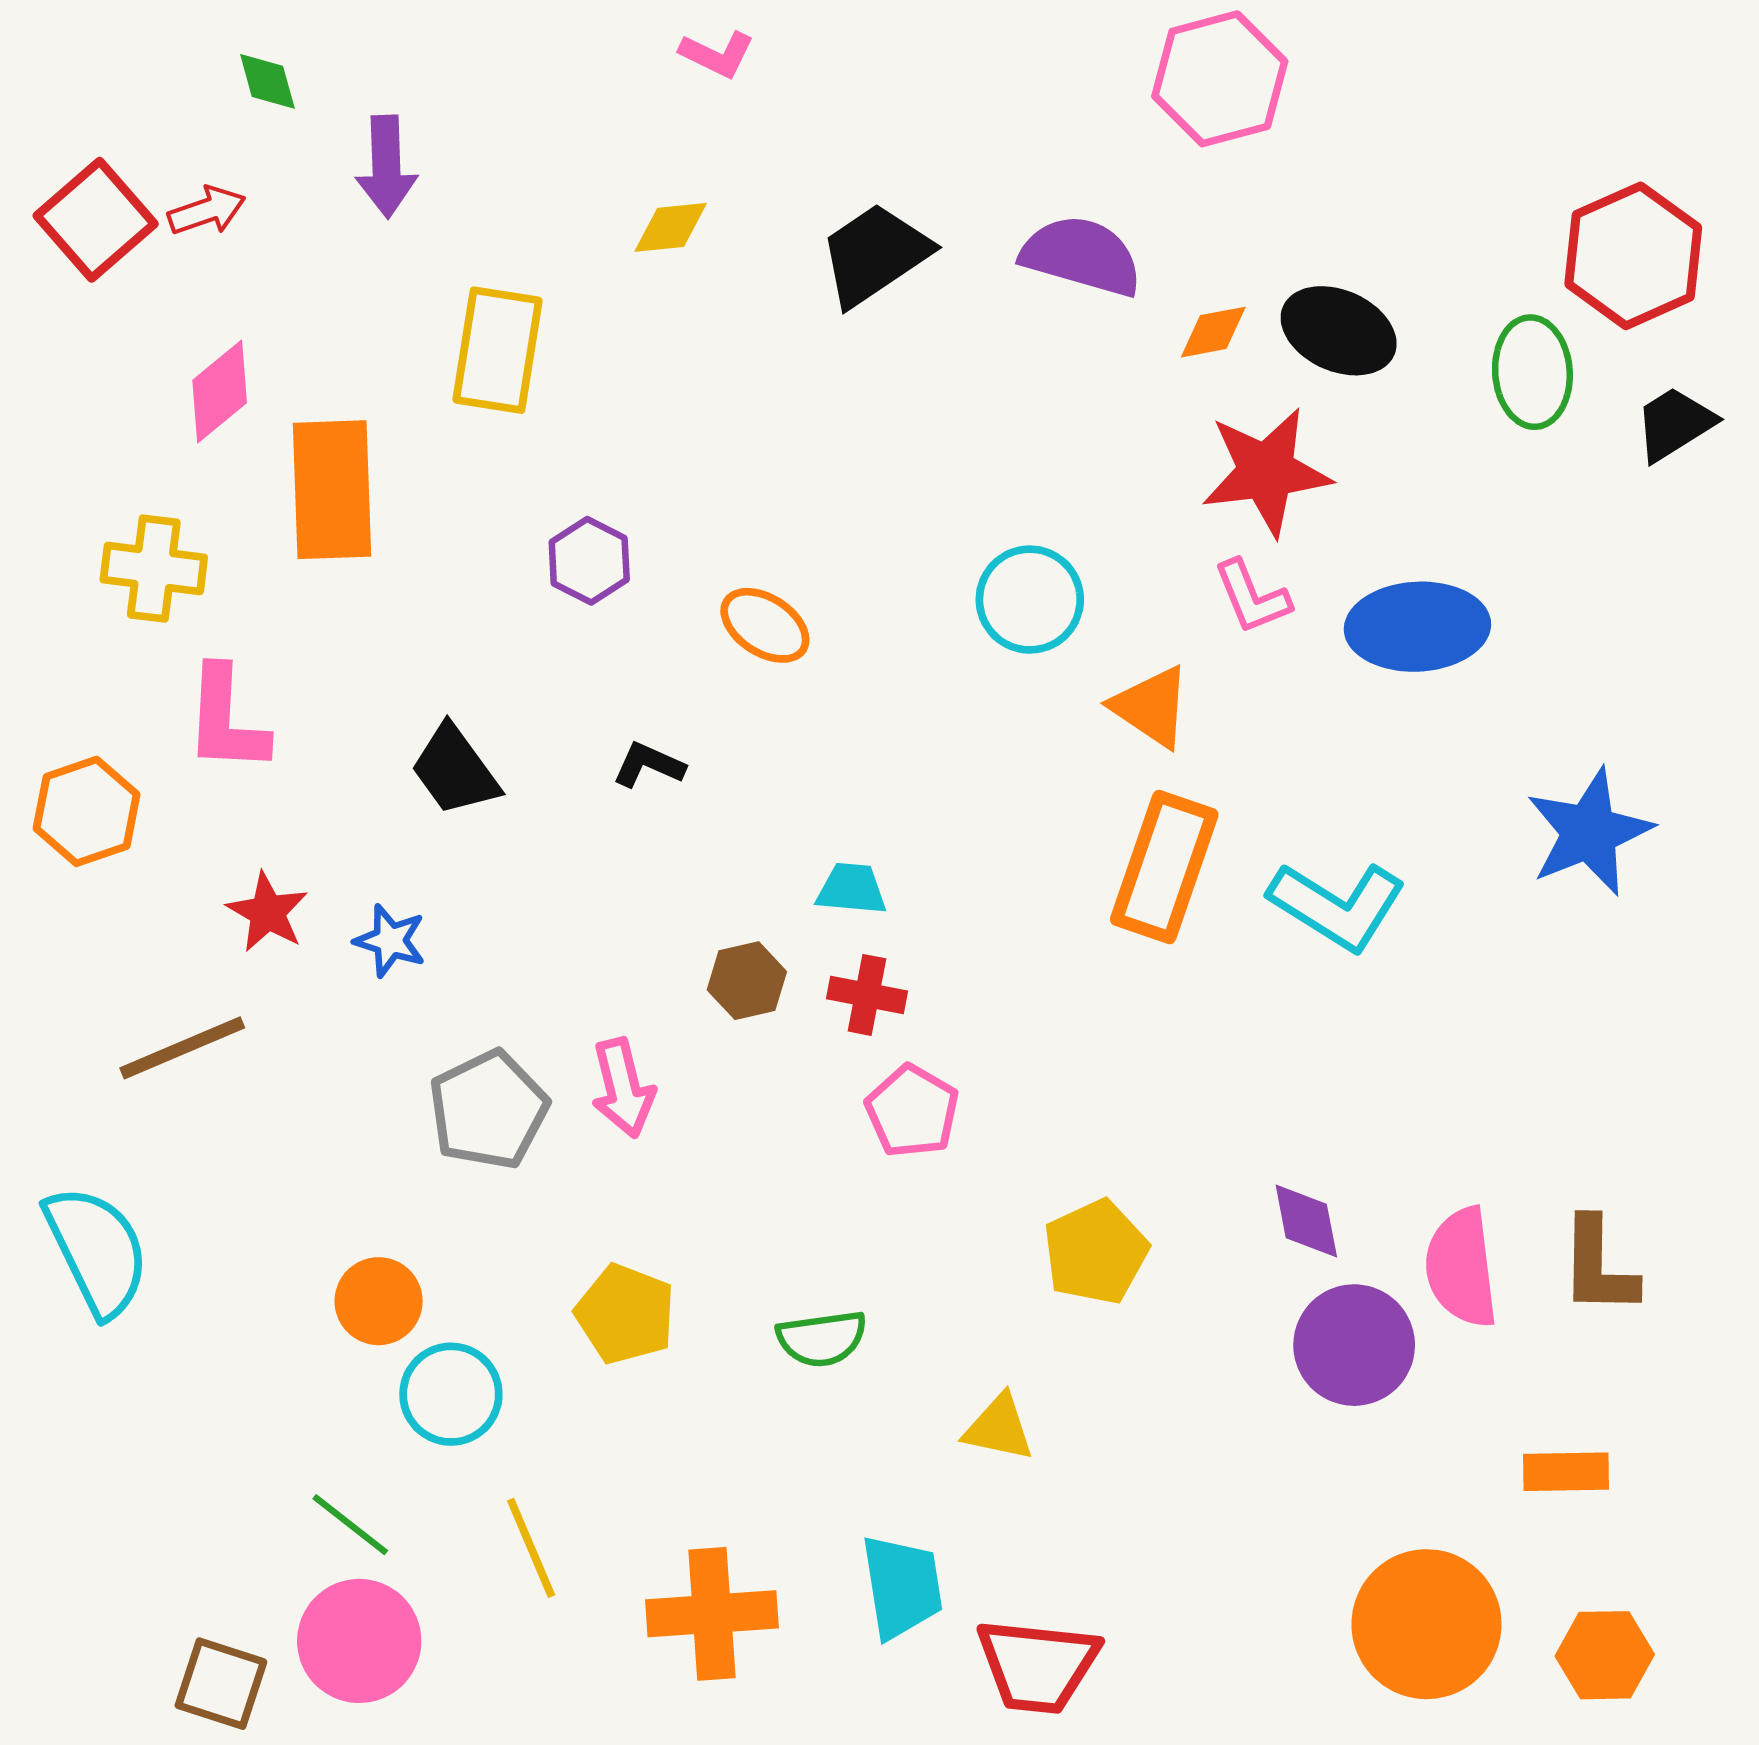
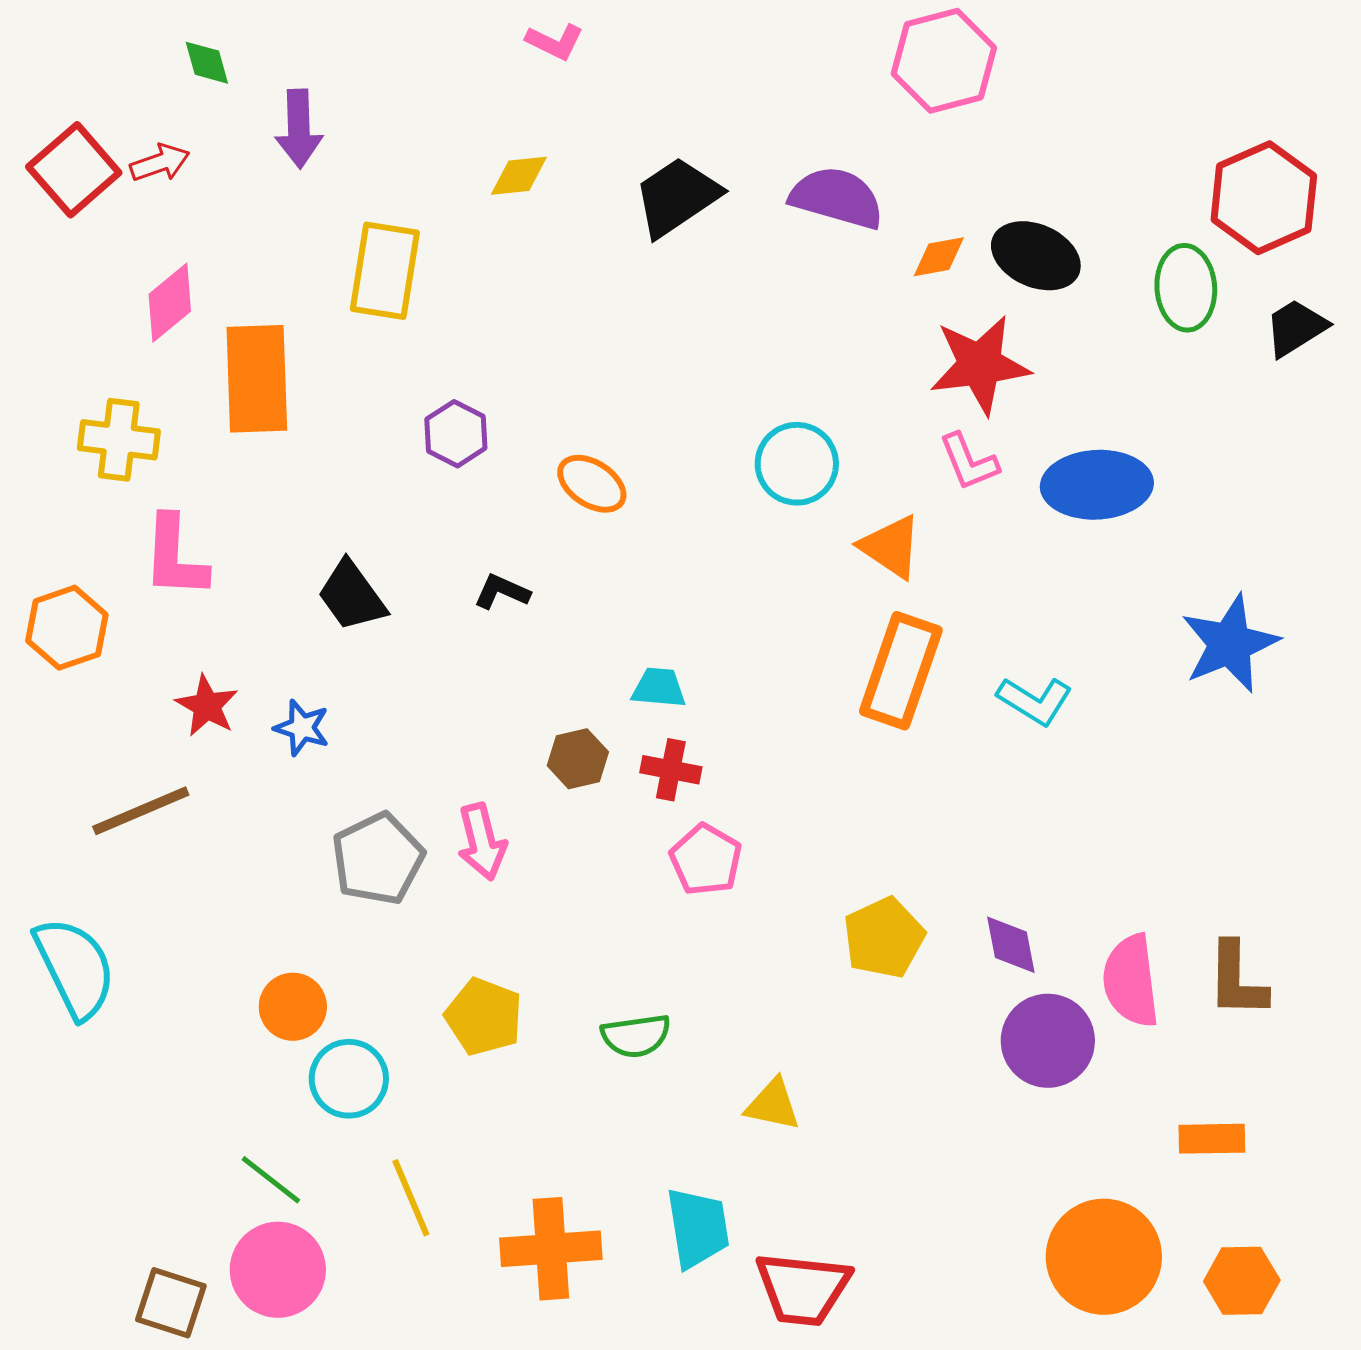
cyan L-shape: (1337, 906) -> (1035, 701), size x0.7
yellow pentagon: (1096, 1252) -> (884, 938), moved

